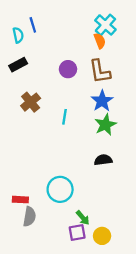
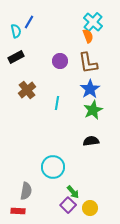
blue line: (33, 25) -> (29, 22), turned 48
red rectangle: (20, 200) -> (18, 211), moved
purple square: (77, 232) -> (68, 205), turned -35

